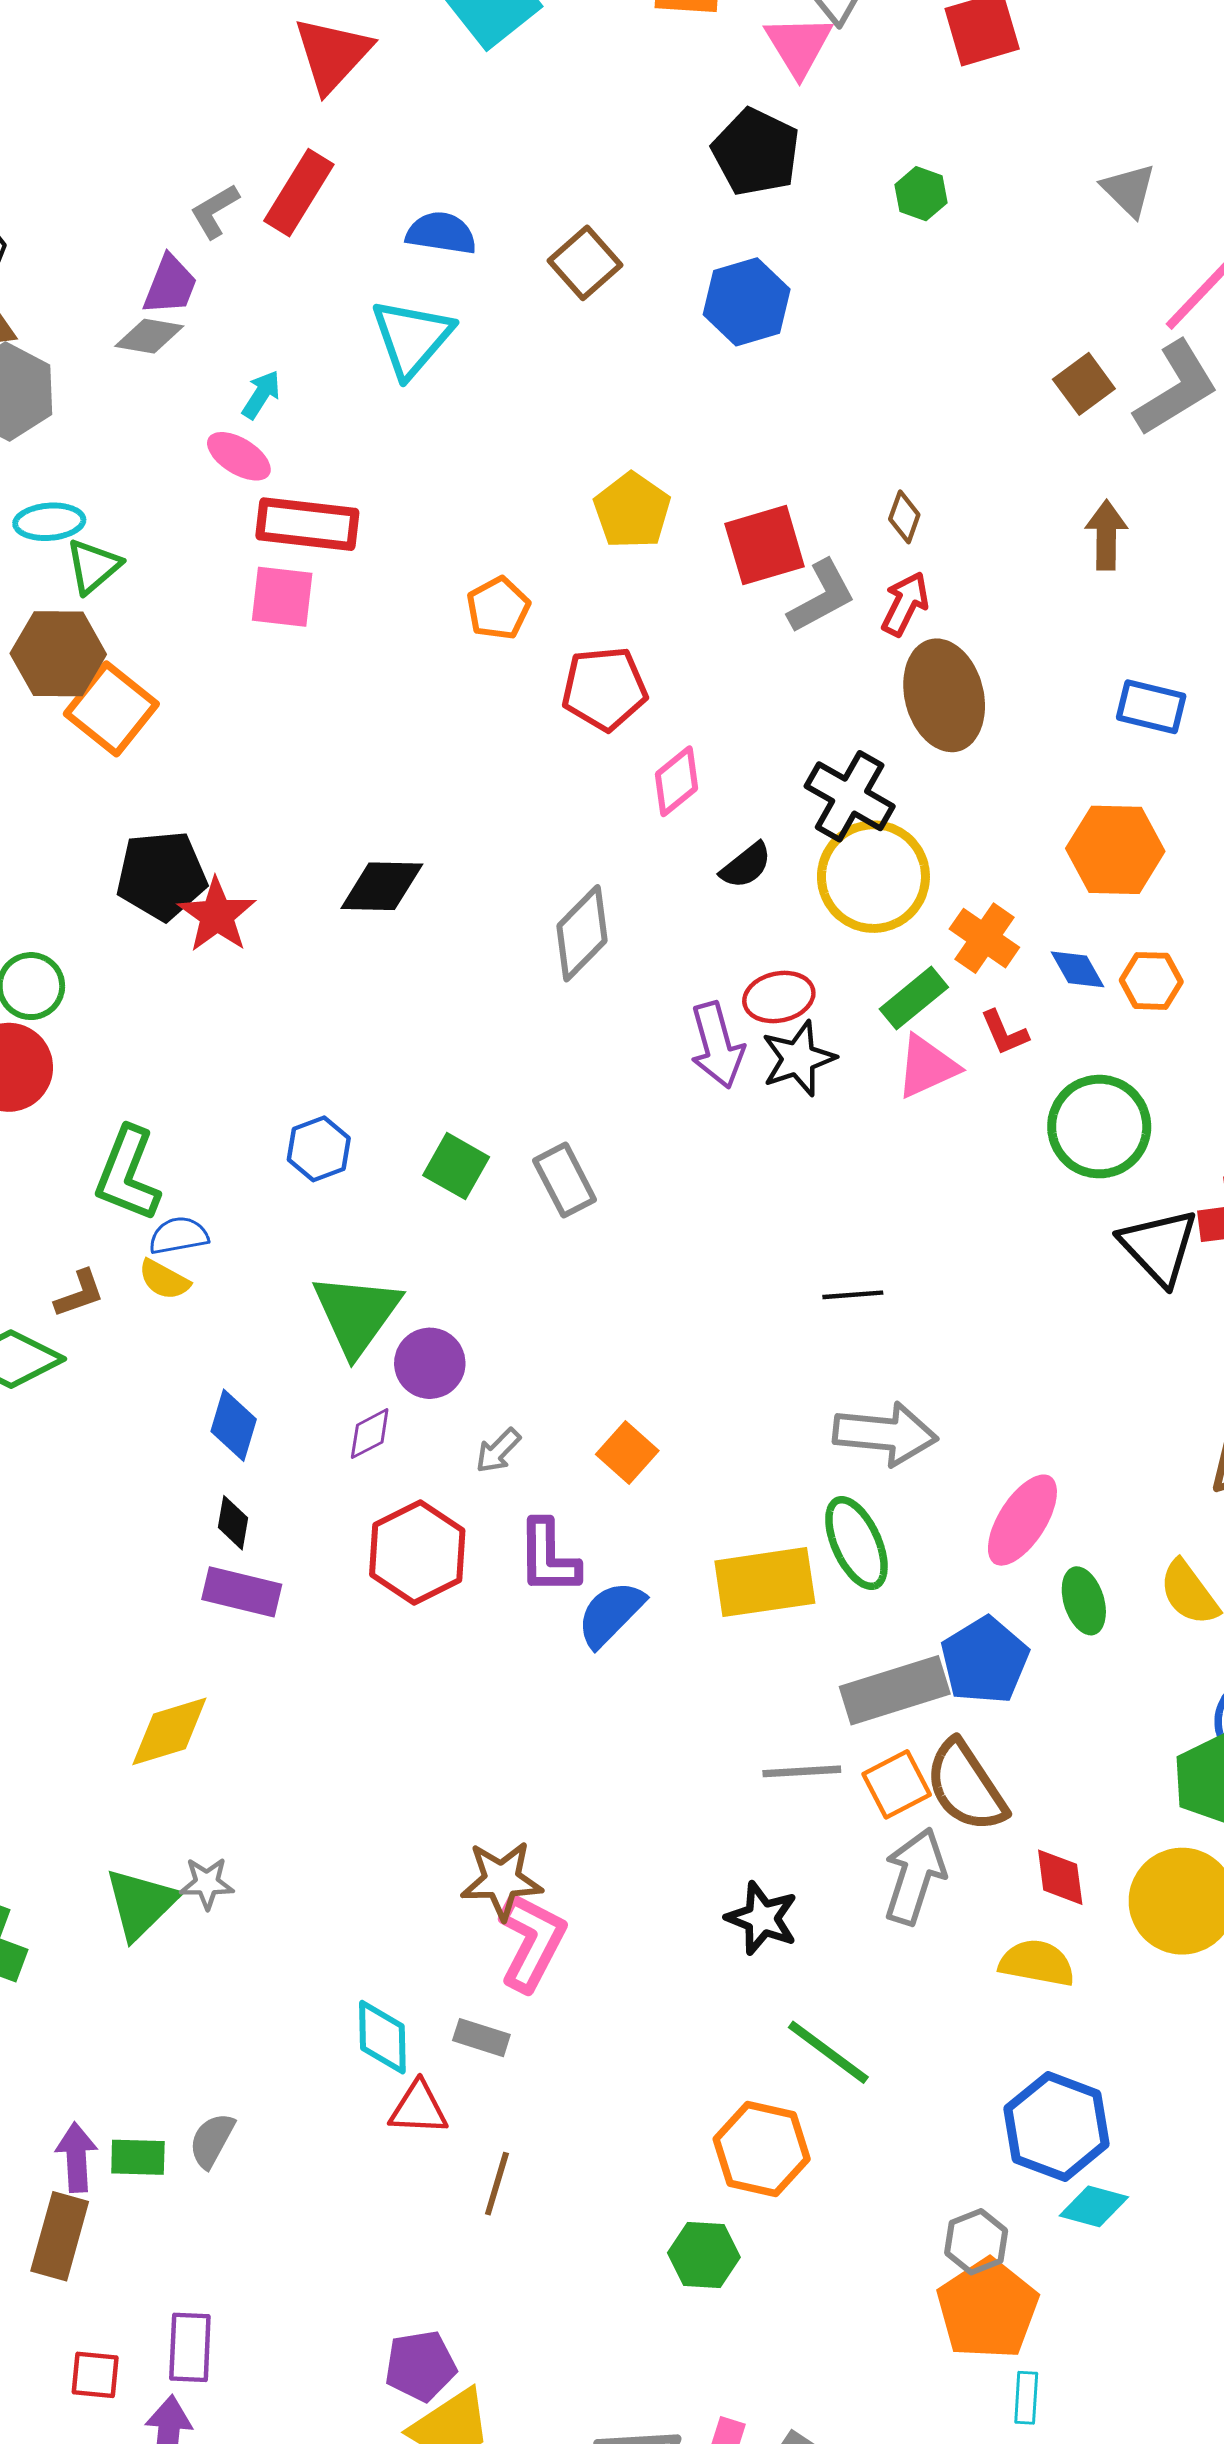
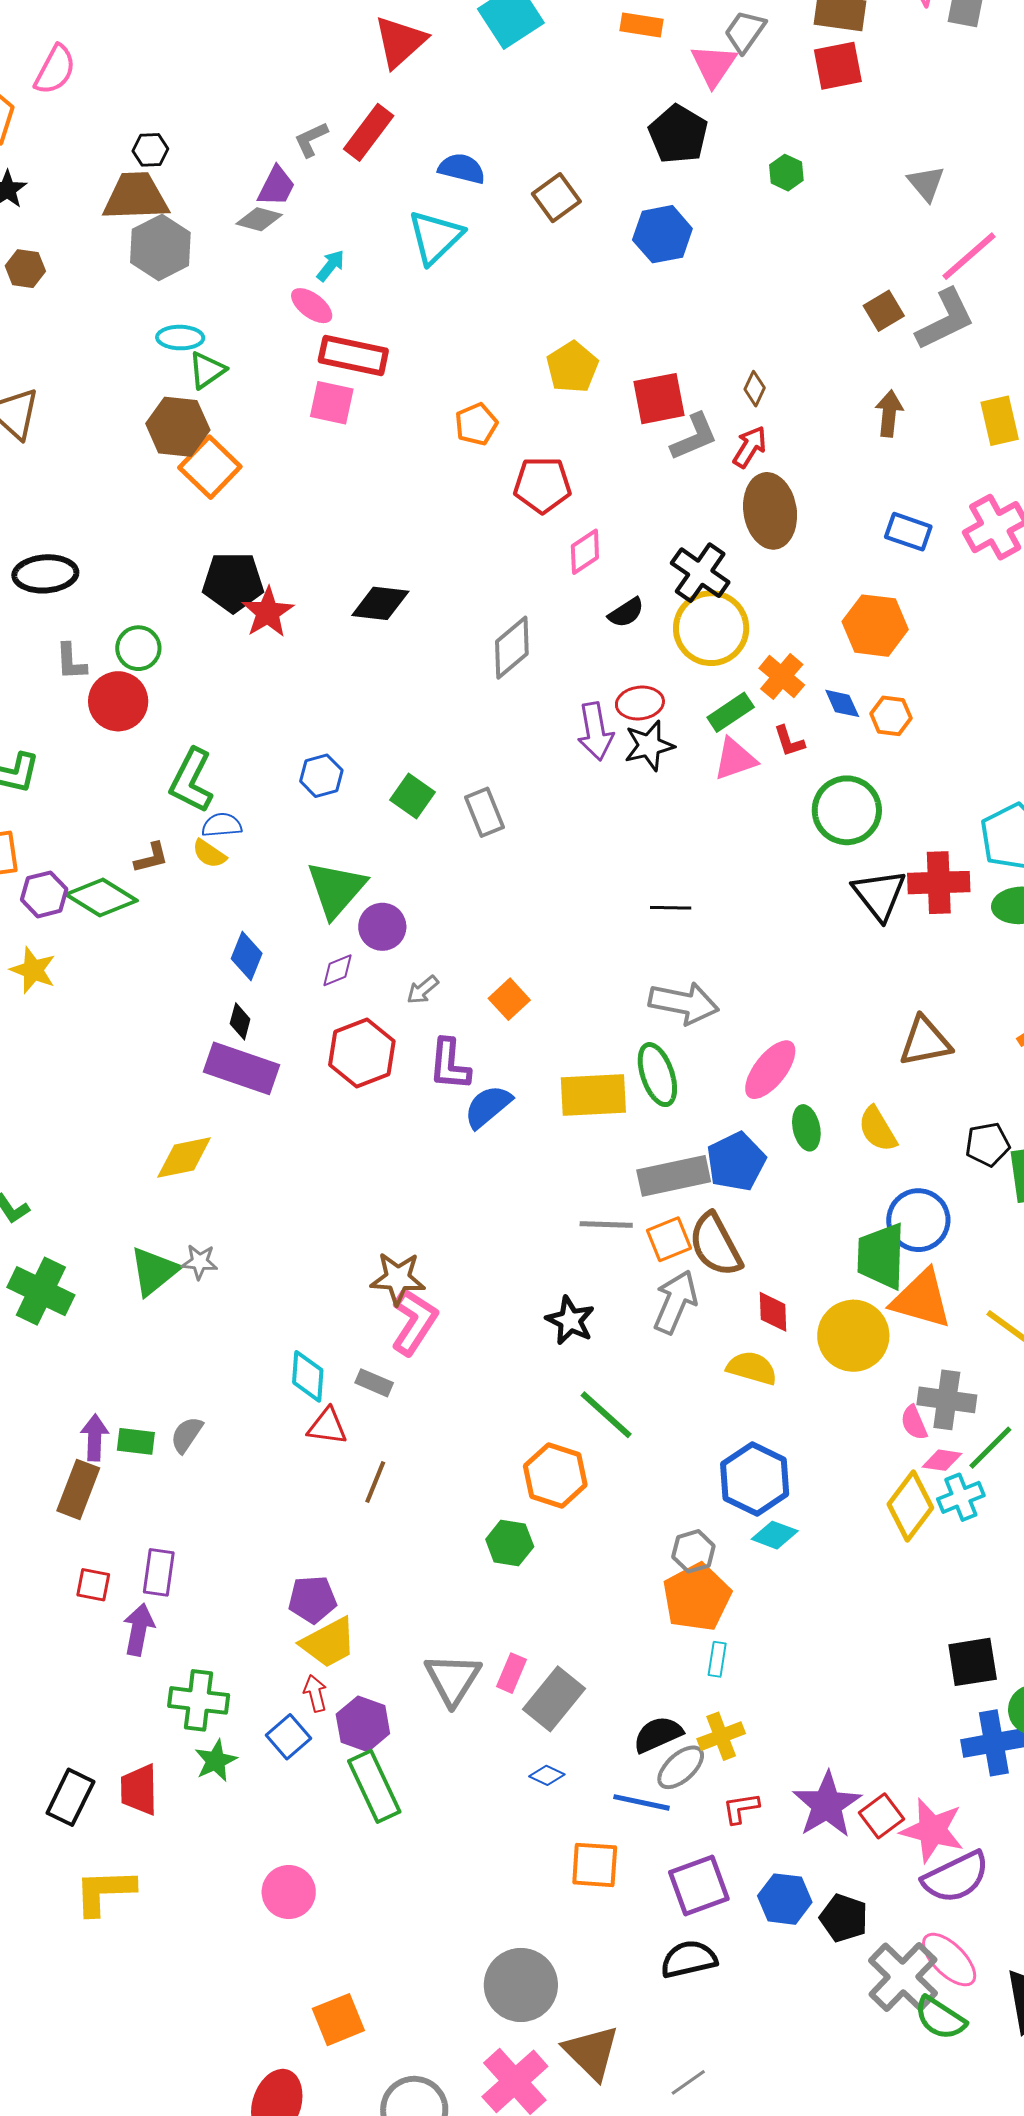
purple rectangle: (242, 1592) -> (242, 1068), size x1.4

